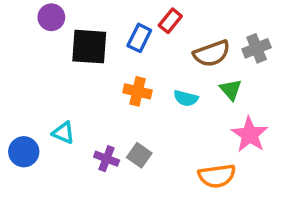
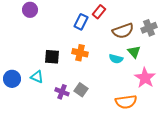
black square: (89, 47) -> (52, 57), moved, size x0.7
cyan semicircle: (186, 98) -> (116, 59), moved
blue circle: (24, 152) -> (12, 79), moved

